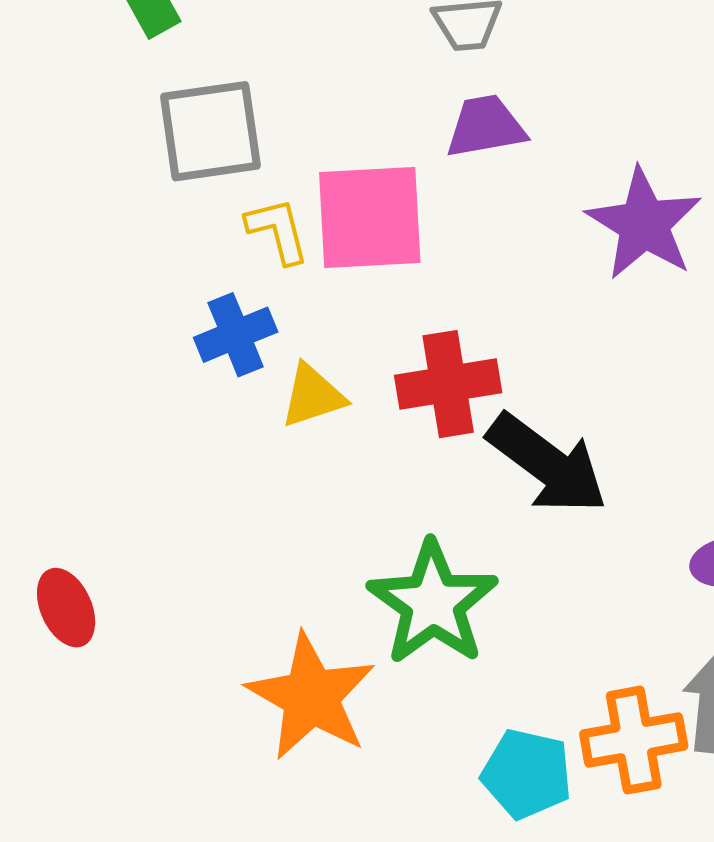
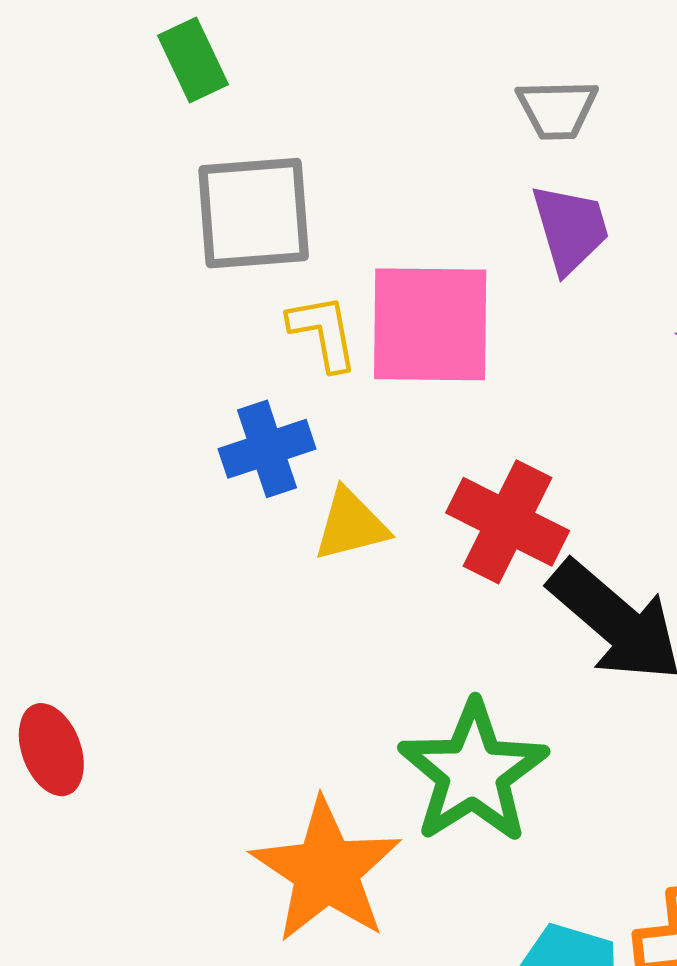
purple trapezoid: (486, 126) -> (570, 229), turned 80
red cross: (448, 384) -> (508, 522), turned 32

